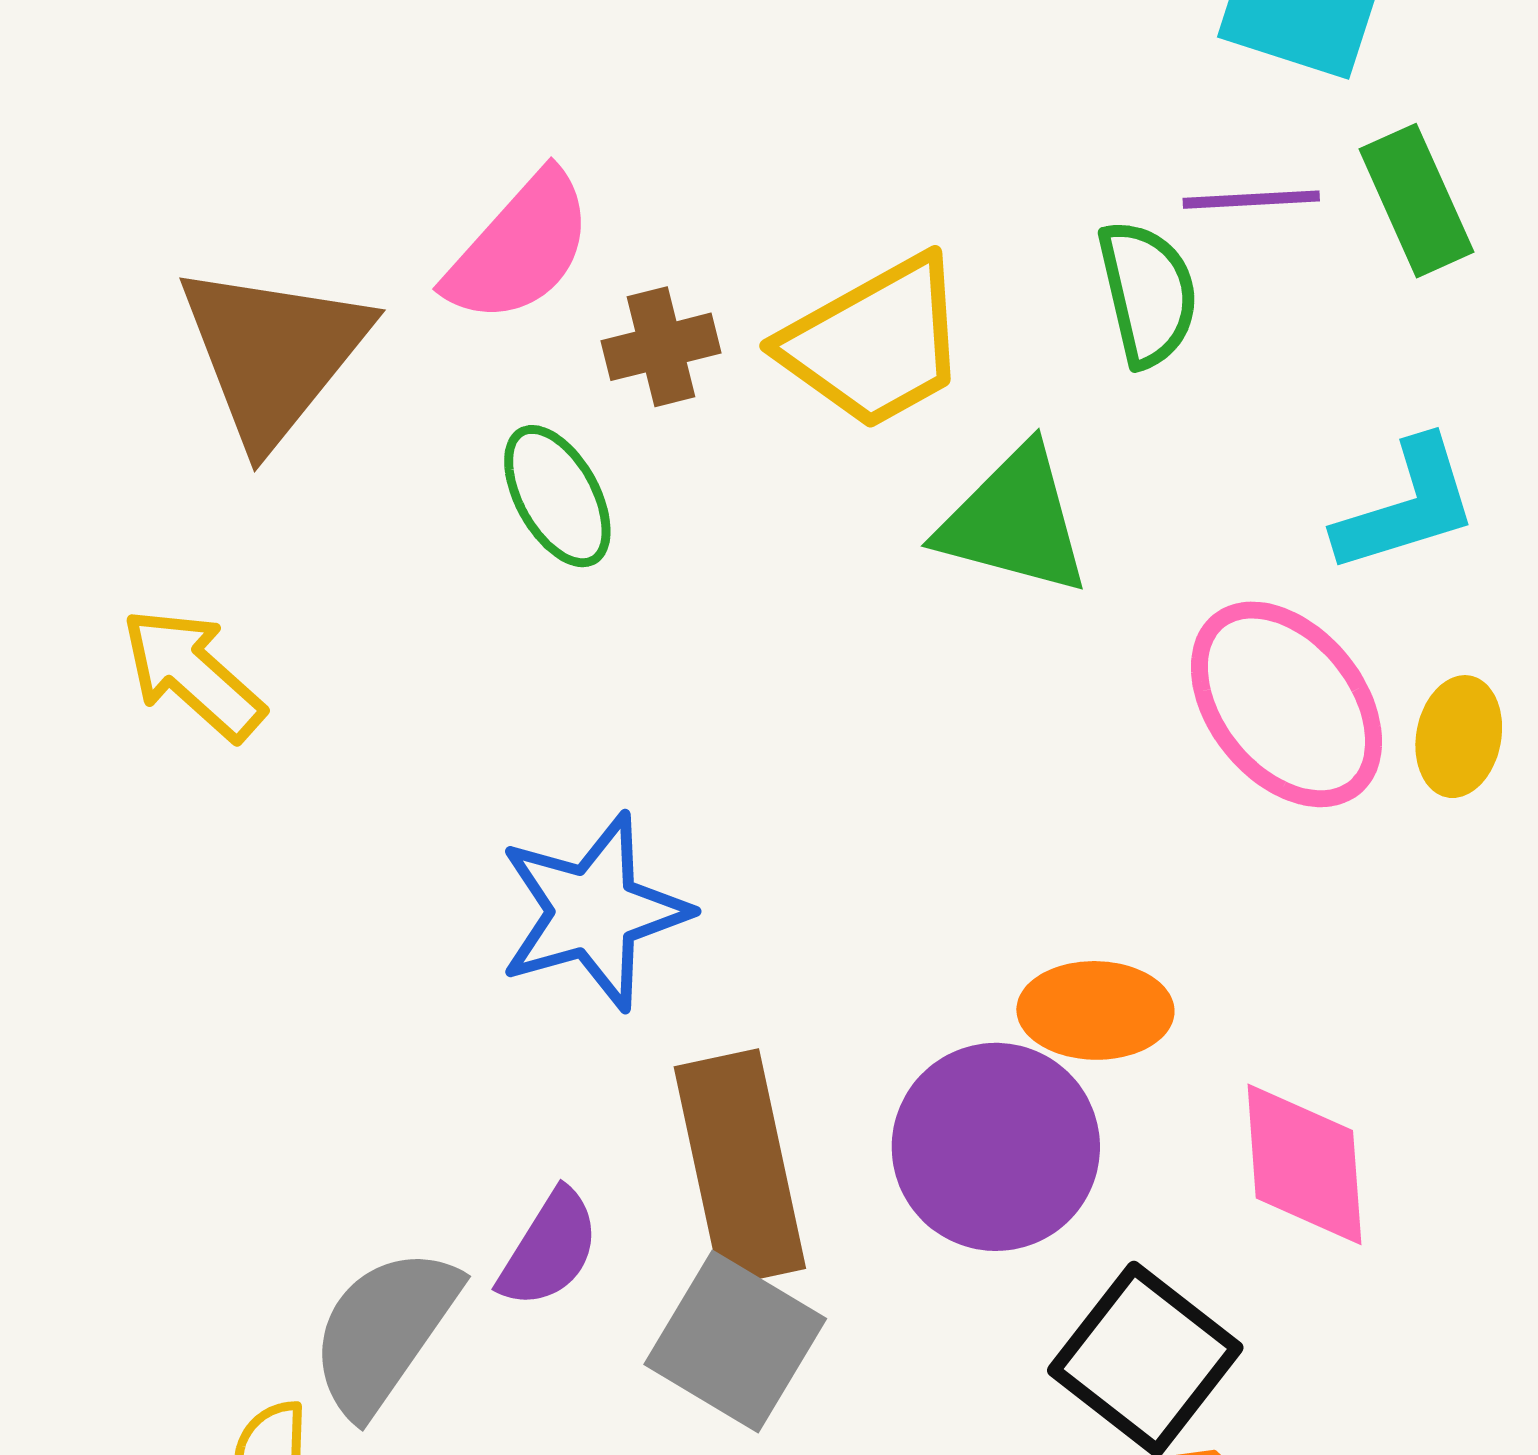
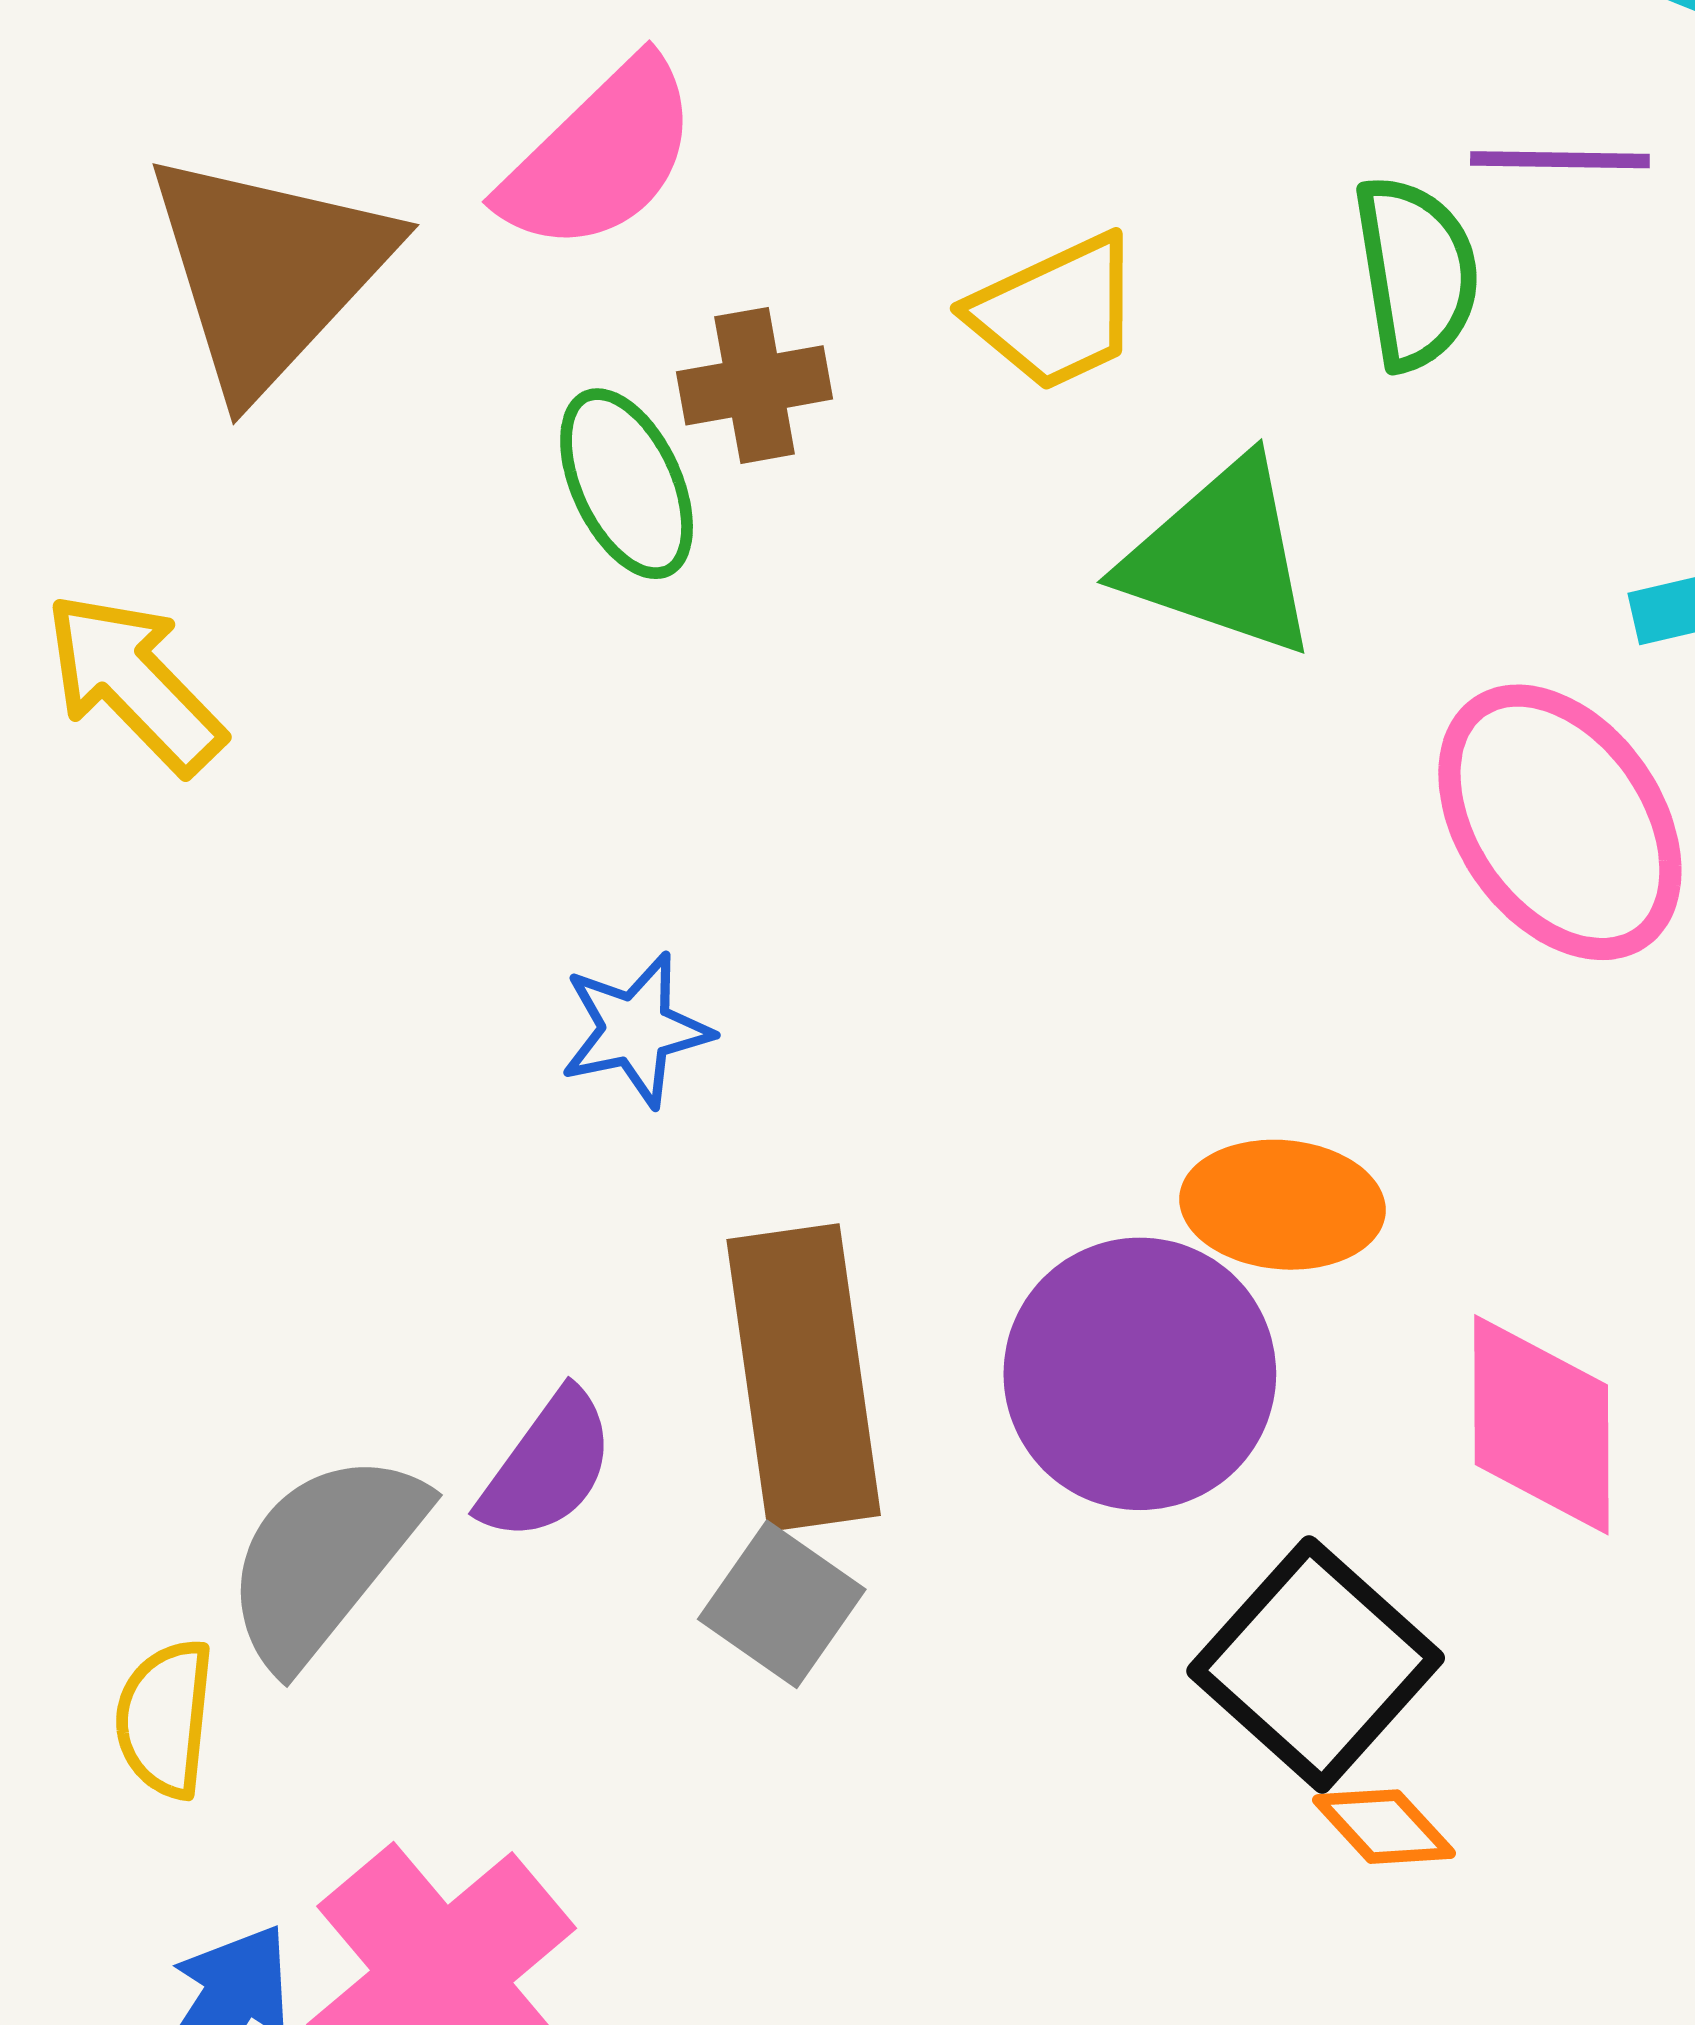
yellow trapezoid: (875, 343) -> (1056, 313), size x0.7
brown cross: (661, 347) -> (755, 385), moved
blue star: (594, 912) -> (636, 1030), size x0.6
gray square: (735, 1342) -> (782, 1604), size x0.7

